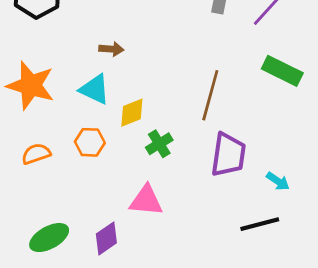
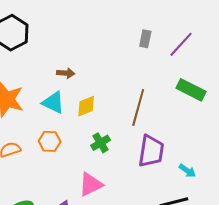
yellow diamond: (132, 113) -> (86, 106), moved
pink triangle: (146, 201) -> (91, 184), turned -32

